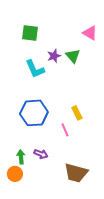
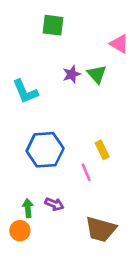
green square: (30, 33) -> (53, 25), moved
cyan L-shape: (35, 69) -> (25, 91), moved

